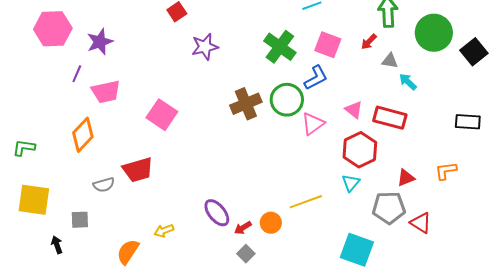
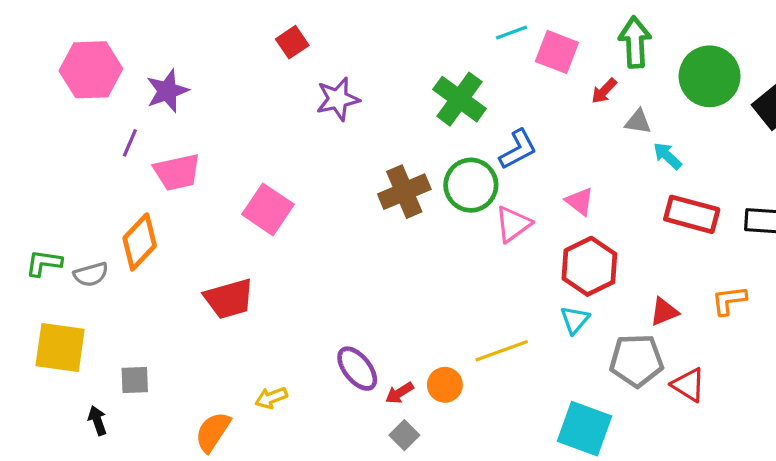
pink square: (328, 45) -> (557, 52), moved
red rectangle: (390, 118) -> (692, 214), moved
gray semicircle: (104, 185) -> (91, 274), moved

